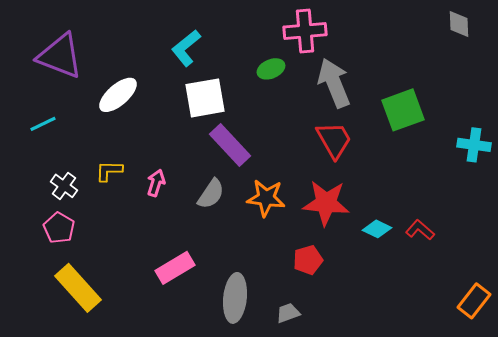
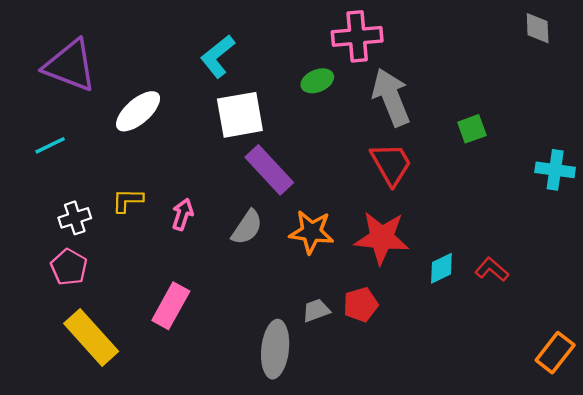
green square: (403, 110) -> (472, 129), size x0.6
white cross: (64, 186) -> (75, 218), turned 36
cyan diamond: (377, 229) -> (441, 268), turned -52
pink rectangle: (175, 268) -> (171, 306), moved, turned -30
gray trapezoid: (288, 313) -> (316, 310), moved

